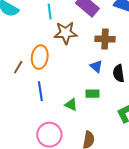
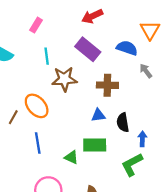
orange ellipse: (40, 57) -> (37, 106), turned -50
blue triangle: (96, 66) -> (98, 115), turned -48
green rectangle: (92, 94) -> (95, 145), size x1.5

